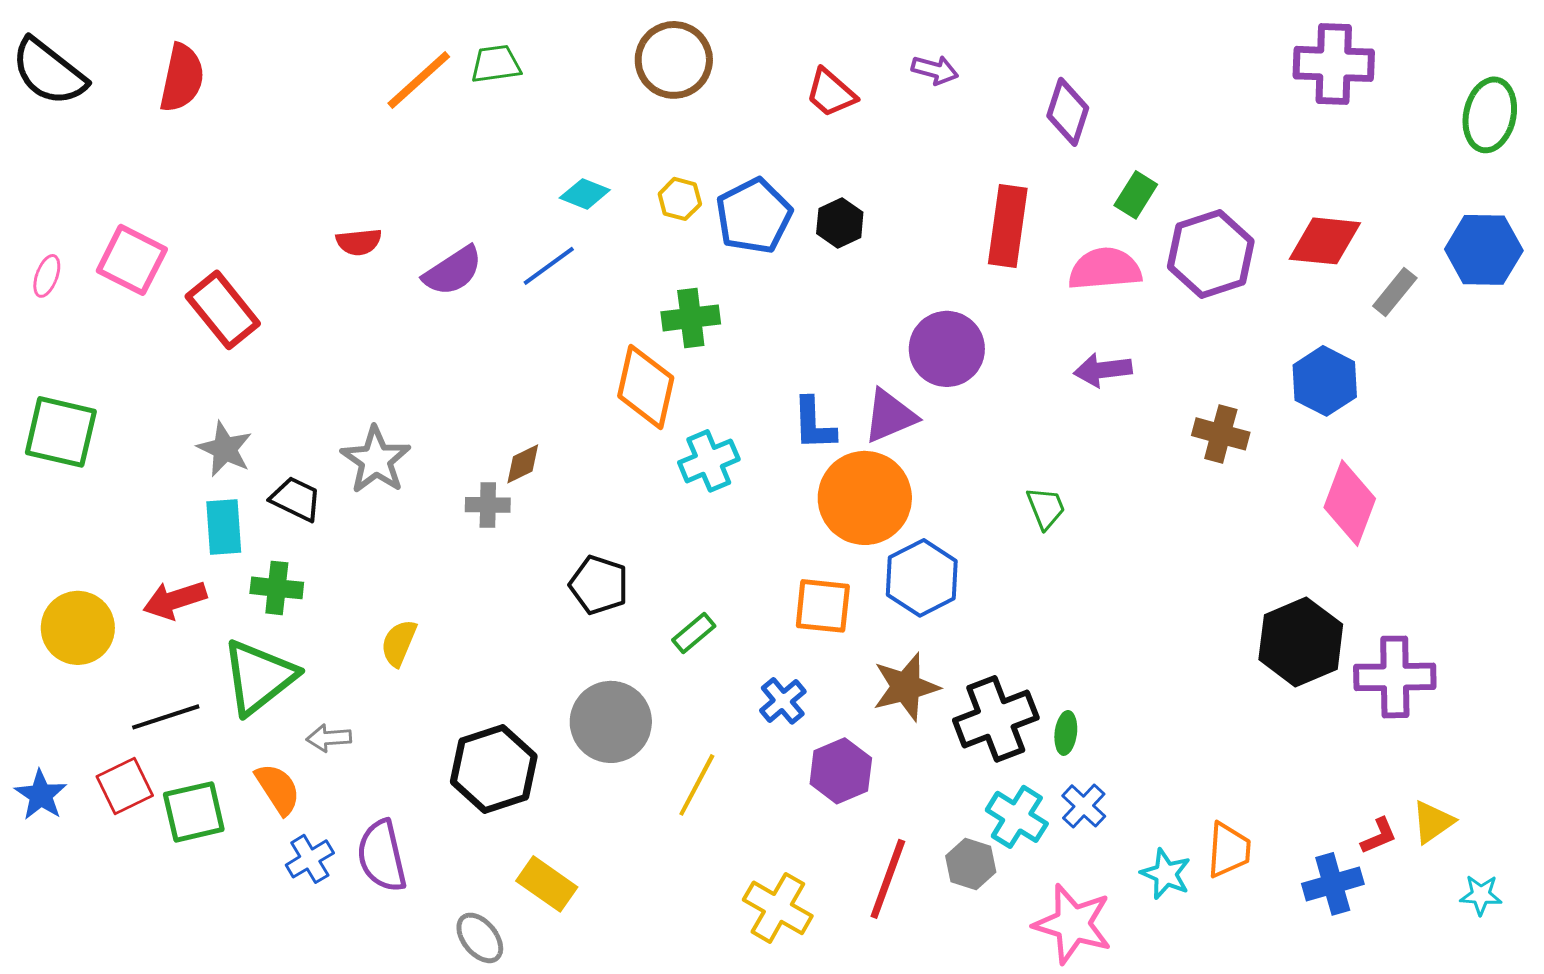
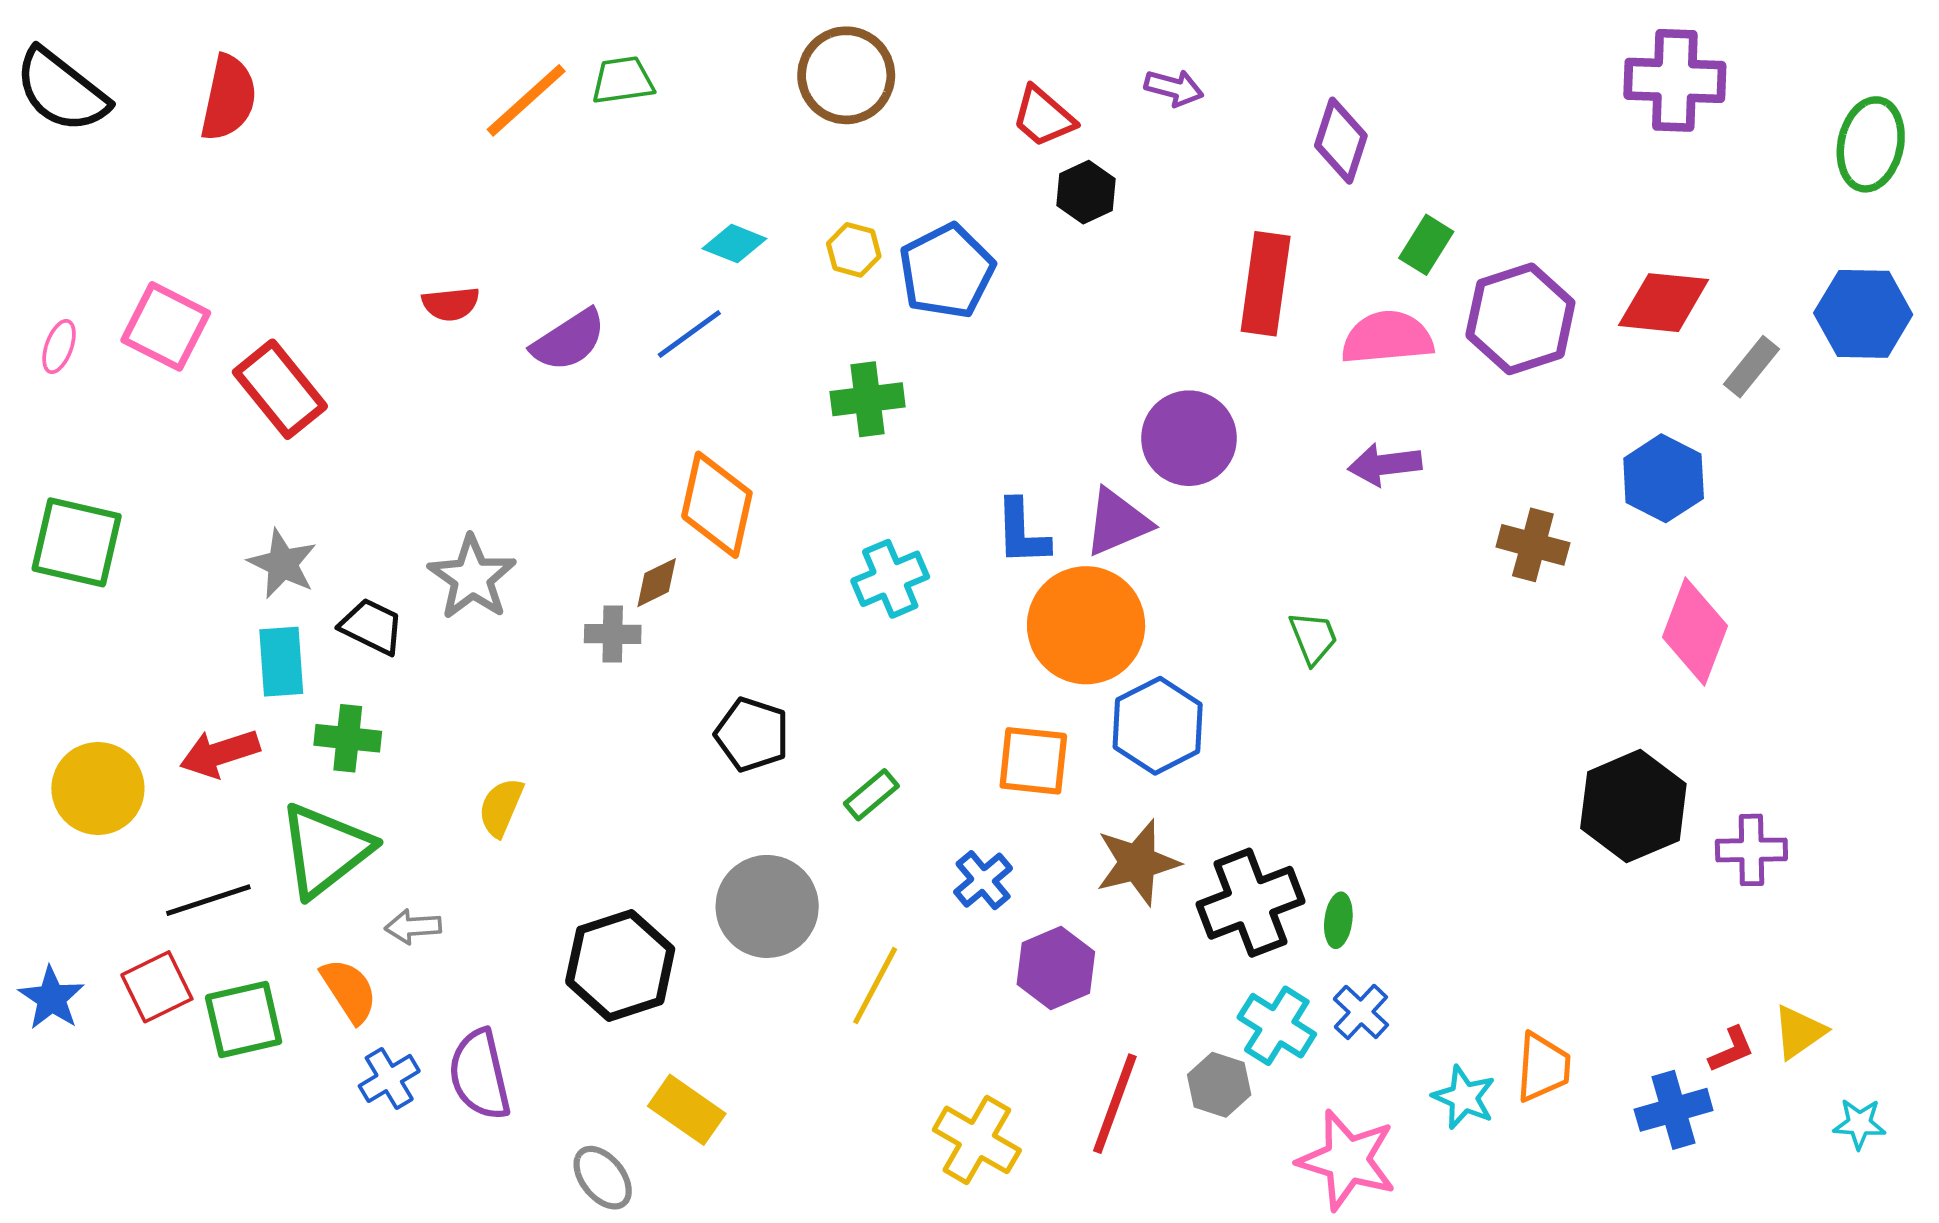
black hexagon: (840, 223) -> (1086, 192), moved
orange diamond: (646, 387) -> (717, 505), moved
purple cross: (1395, 677) -> (1751, 850), size x0.7

